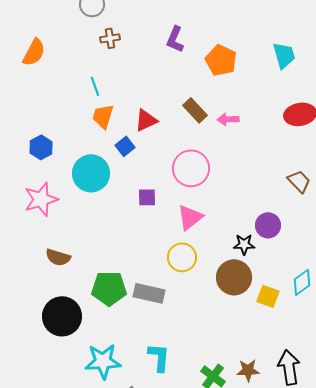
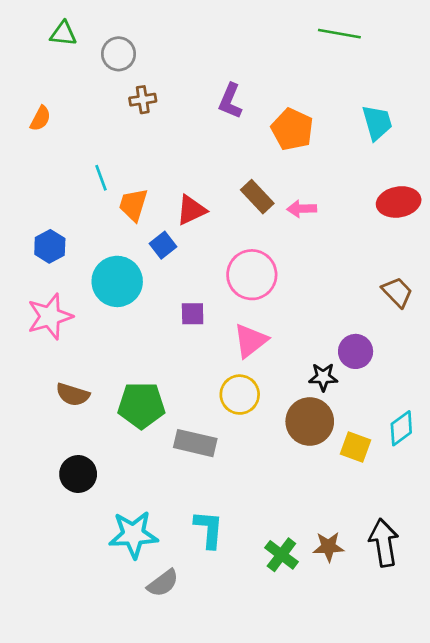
orange semicircle: (34, 52) -> (40, 119), size x0.7
cyan line: (95, 86) -> (101, 178), moved
green pentagon: (109, 288) -> (141, 405), moved
black circle: (62, 316) -> (78, 474), size x0.7

